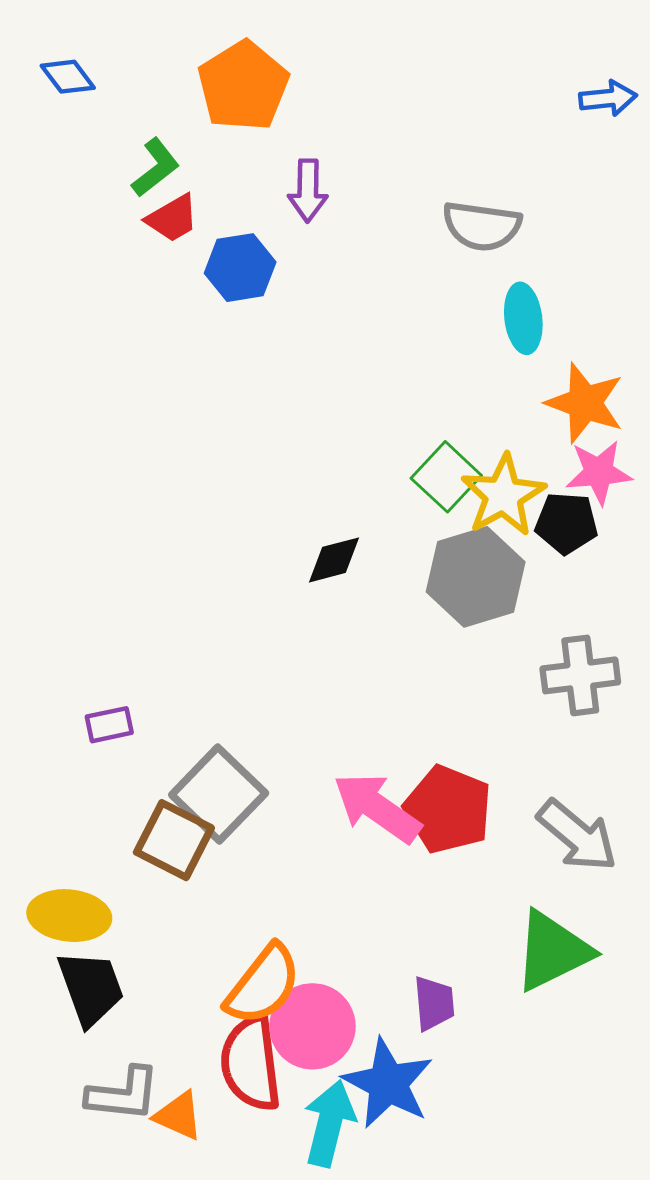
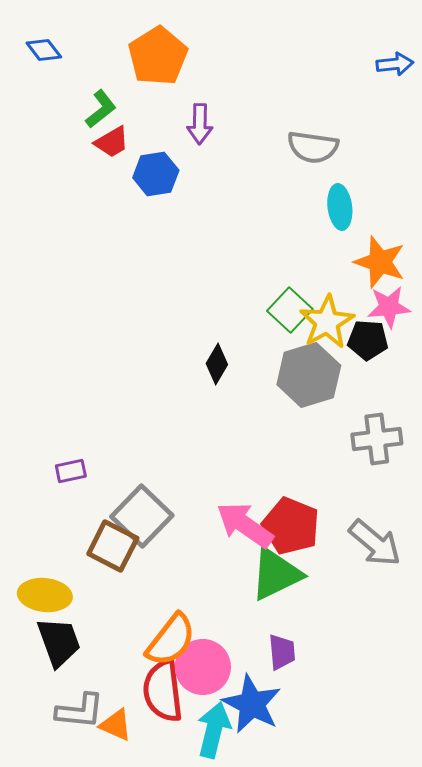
black diamond: (334, 560) -> (217, 364), turned -45
green triangle: (553, 951) -> (276, 574), moved

